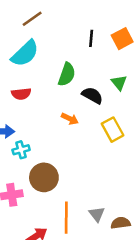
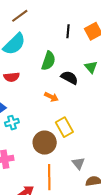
yellow rectangle: (113, 130) -> (64, 127), moved
brown circle: (44, 177) -> (45, 143), moved
gray triangle: (97, 214) -> (78, 163), moved

